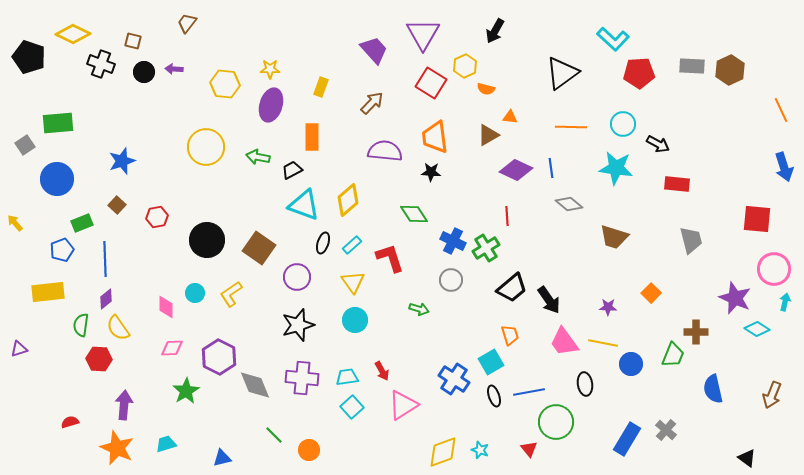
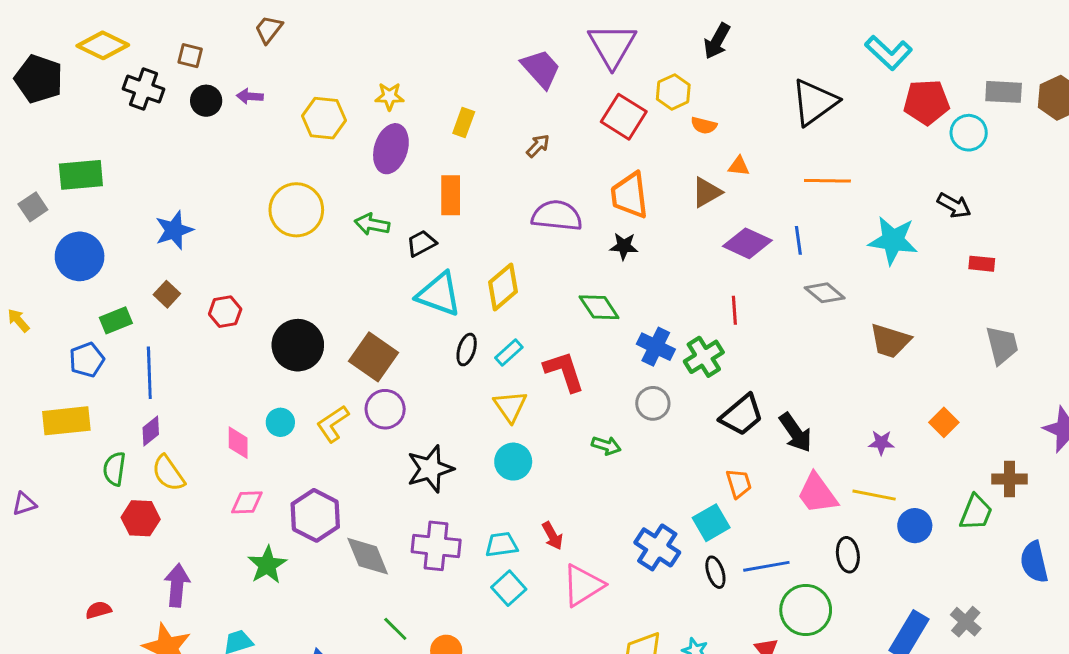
brown arrow: (372, 103) -> (538, 146), size x0.7
cyan circle: (623, 124) -> (969, 133), moved
red rectangle: (677, 184) -> (982, 264), size x0.7
purple circle: (297, 277) -> (385, 409), moved

